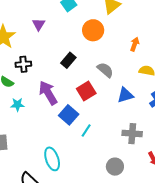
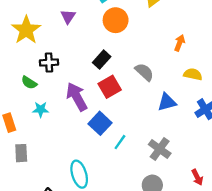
orange circle: (93, 30) -> (116, 20), moved
red square: (86, 91) -> (110, 87), moved
gray cross: (132, 134) -> (160, 149), moved, turned 30

